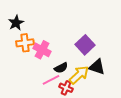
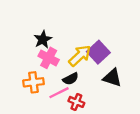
black star: (16, 23) -> (43, 39), moved
orange cross: (25, 43) -> (33, 82), moved
yellow arrow: (79, 75) -> (80, 56), moved

